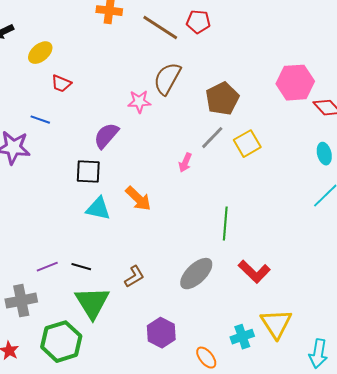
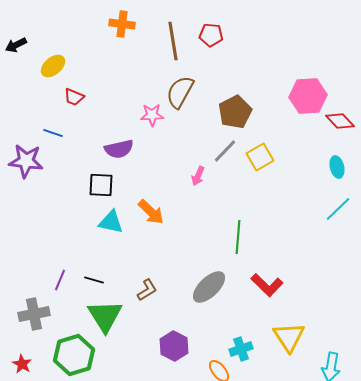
brown line: (160, 28) -> (173, 41), turned 48
purple semicircle: (106, 136) -> (119, 149), turned -144
purple line: (47, 267) -> (60, 280), turned -45
cyan cross: (242, 337) -> (241, 349), moved

